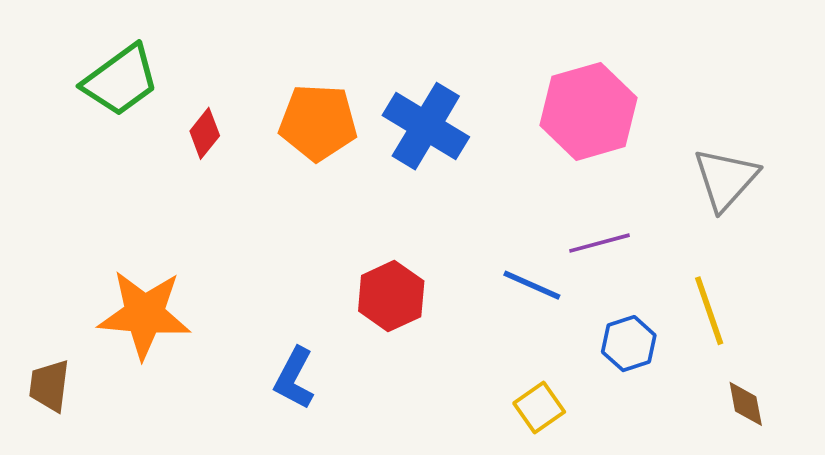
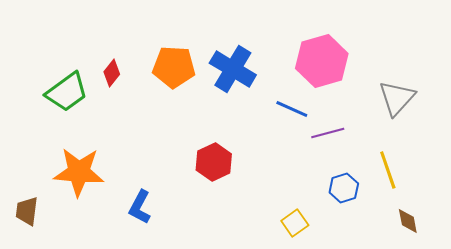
green trapezoid: (121, 80) -> (67, 92), moved
blue line: (532, 285) -> (292, 109), moved
blue L-shape: (294, 378) -> (140, 207), moved

